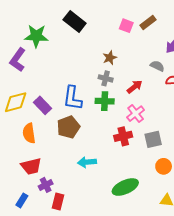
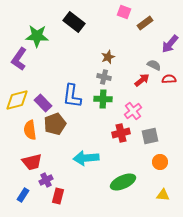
pink square: (126, 26) -> (124, 12), moved
red arrow: (135, 87) -> (142, 80), moved
brown pentagon: (68, 127) -> (55, 124), moved
cyan arrow: (87, 162) -> (86, 158), size x1.4

